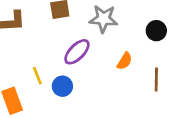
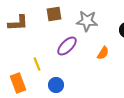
blue circle: (62, 86) -> (56, 85), moved

